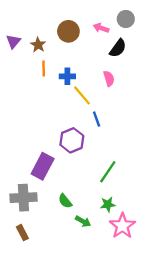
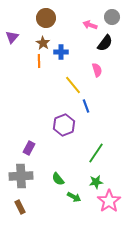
brown circle: (68, 31) -> (46, 18), moved
brown star: (38, 45) -> (43, 43), moved
blue cross: (67, 76) -> (61, 52), moved
purple rectangle: (43, 166) -> (29, 148), moved, size x0.6

